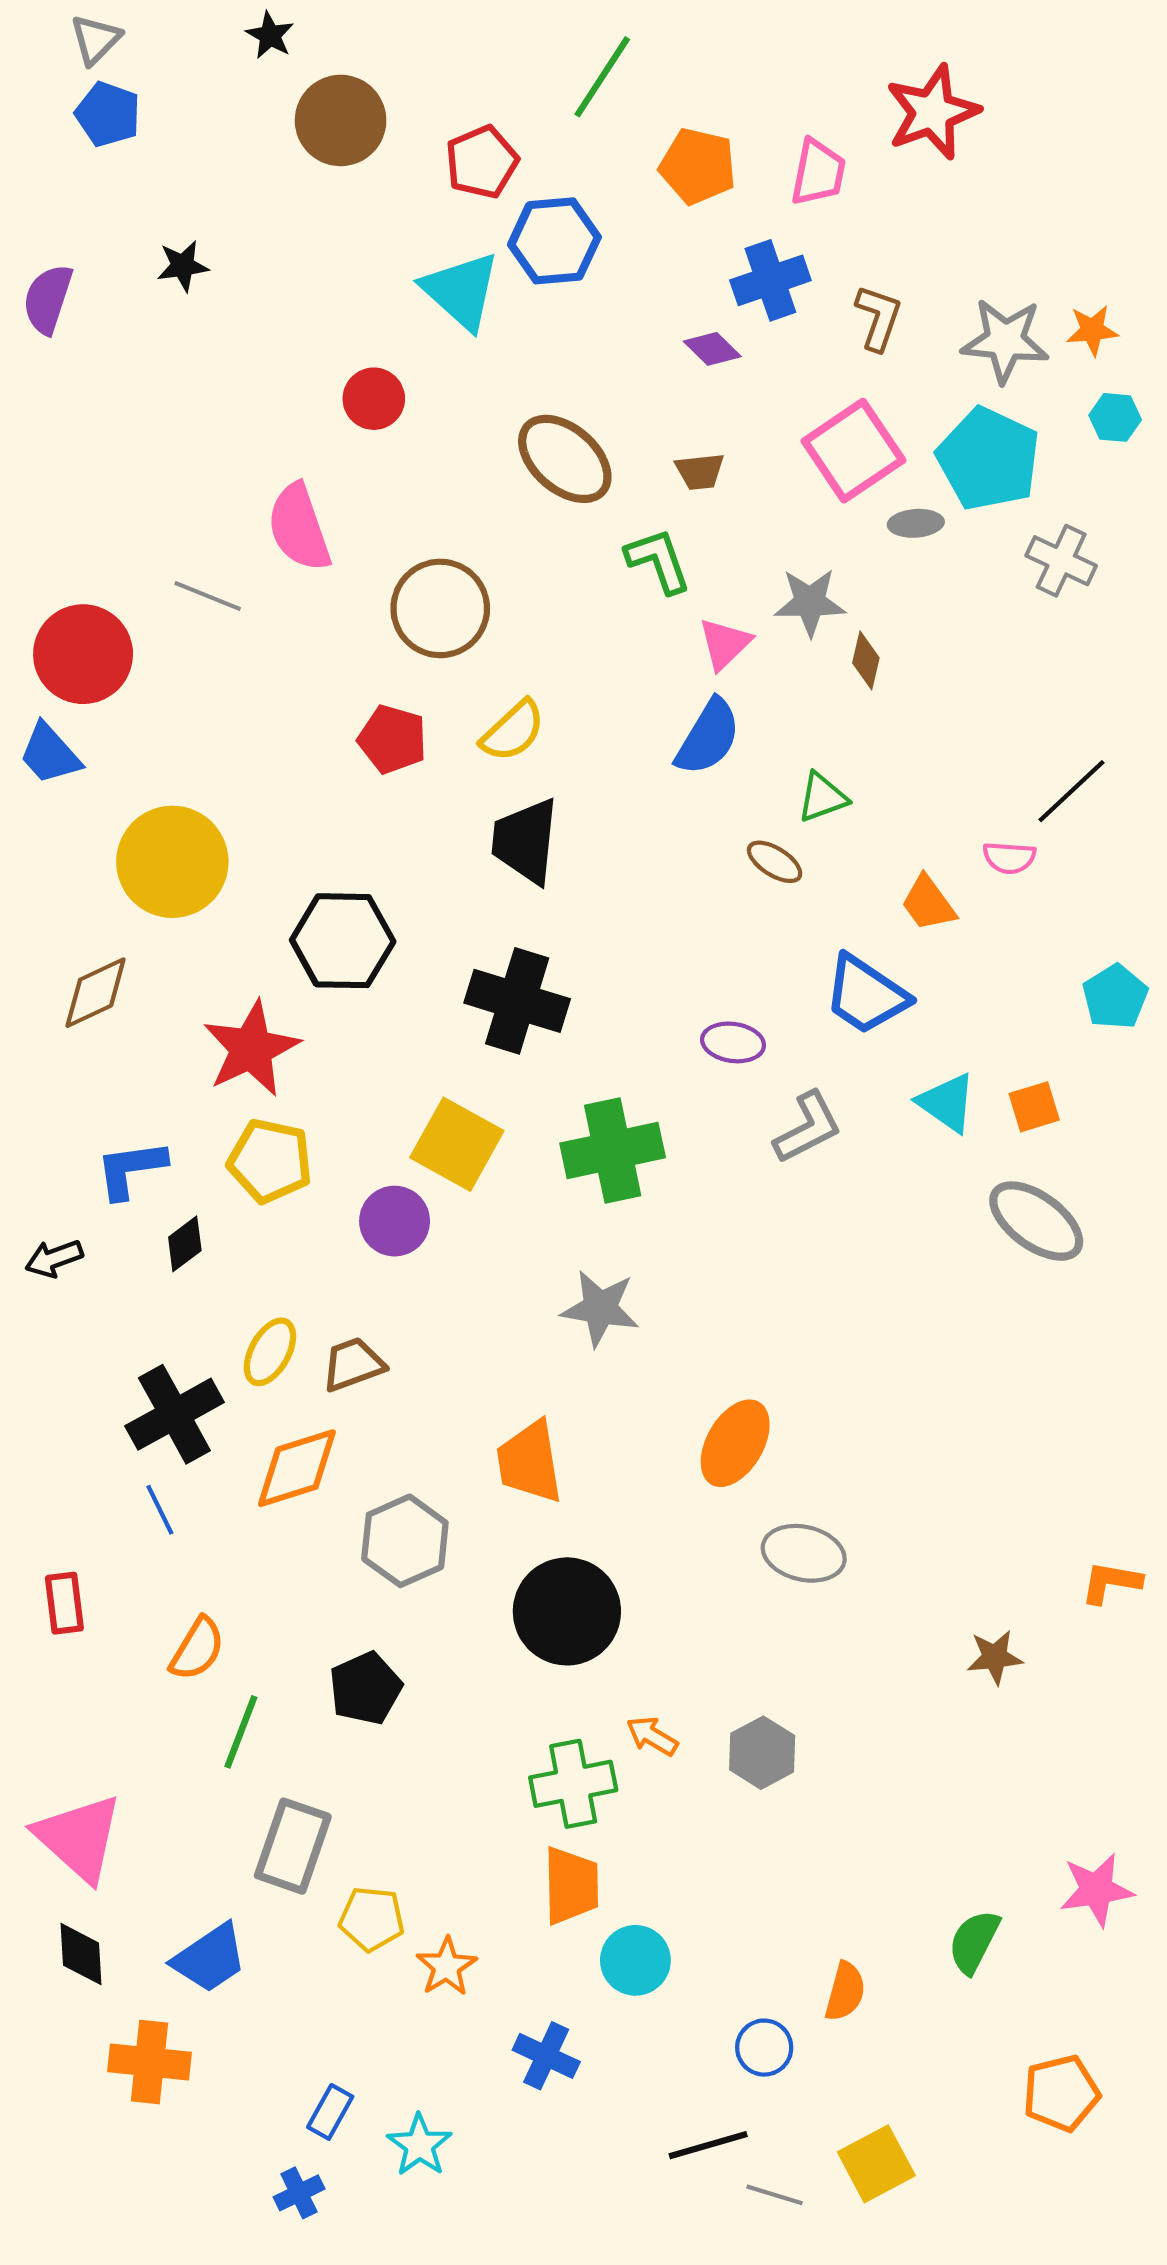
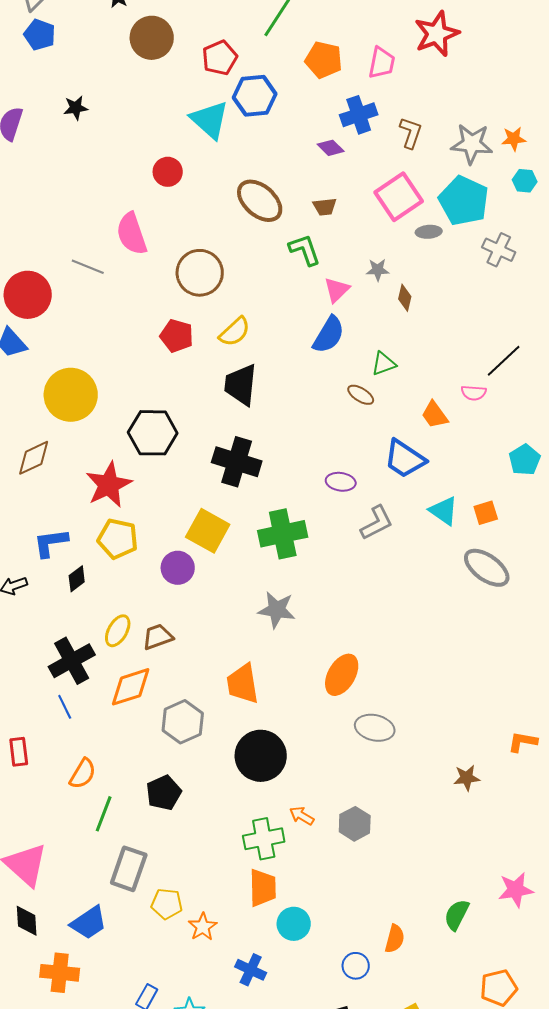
gray star: (810, 602) -> (378, 270), size x0.7

